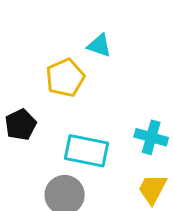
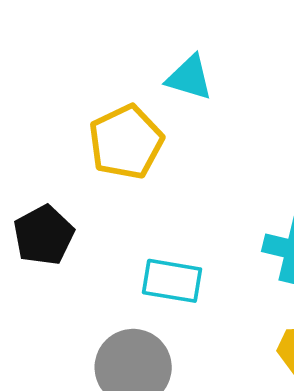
cyan rectangle: (86, 151) -> (172, 281), size x0.7

